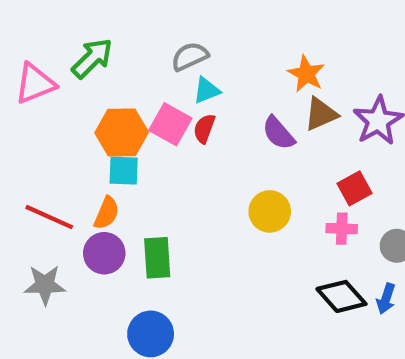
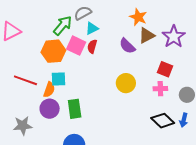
green arrow: (92, 58) -> (63, 25), moved
cyan square: (124, 171) -> (58, 79), moved
red square: (355, 188) -> (165, 69), turned -35
red line: (49, 217) -> (25, 80), moved

